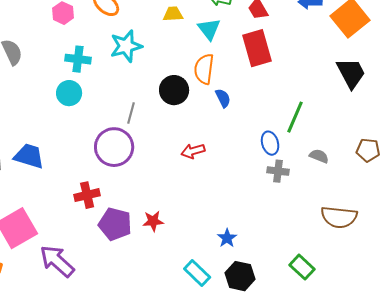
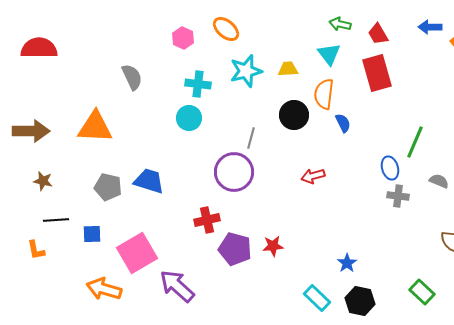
yellow trapezoid: (173, 14) -> (288, 69), moved

